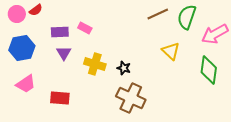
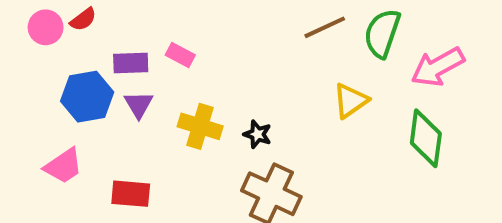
blue hexagon: (22, 48) -> (87, 97), moved
yellow triangle: (171, 51) -> (351, 101), turned 42

